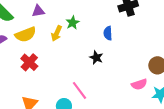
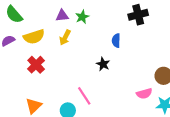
purple triangle: (38, 11) -> (62, 16), moved
green star: (73, 23) -> (82, 17), moved

